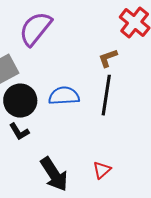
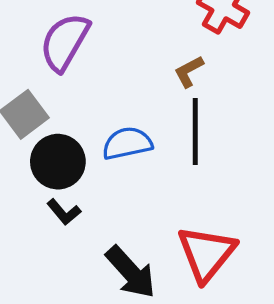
red triangle: (102, 170) -> (207, 254), size x2.0

